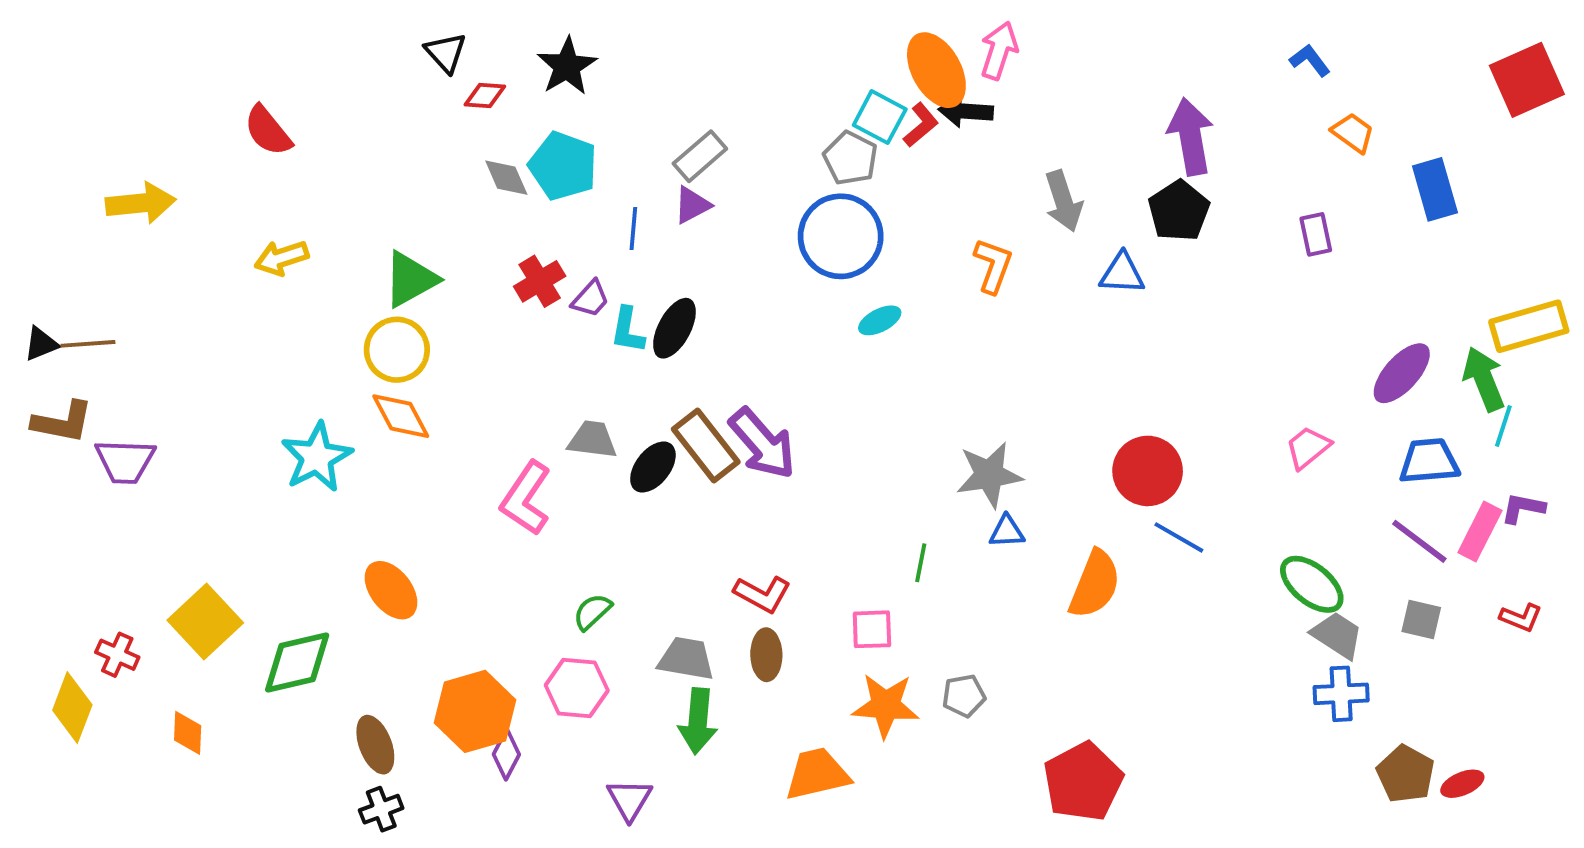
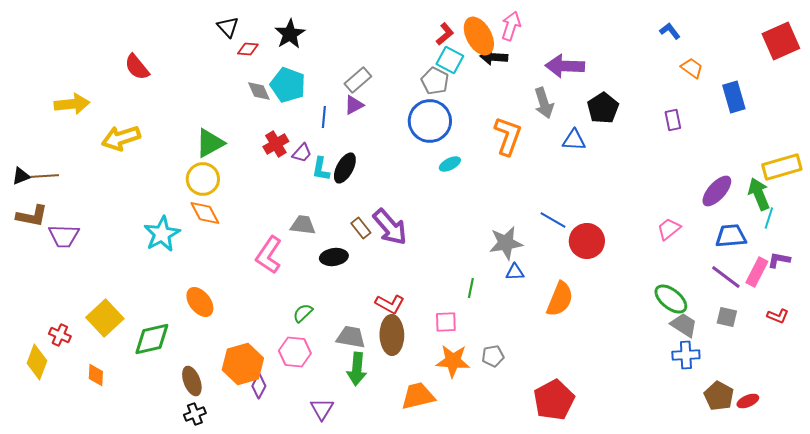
red L-shape: (921, 125) -> (445, 34), moved
purple arrow: (1191, 137) -> (565, 66), moved, turned -78
yellow arrow: (282, 258) -> (121, 138), moved, size x1.4
orange L-shape: (993, 266) -> (508, 136), size x1.4
brown rectangle: (706, 446) -> (361, 228), size x0.6
black ellipse: (653, 467) -> (334, 257), moved, turned 44
blue line: (1179, 537) -> (553, 220), moved
brown ellipse: (766, 655) -> (392, 335), size x1.5

